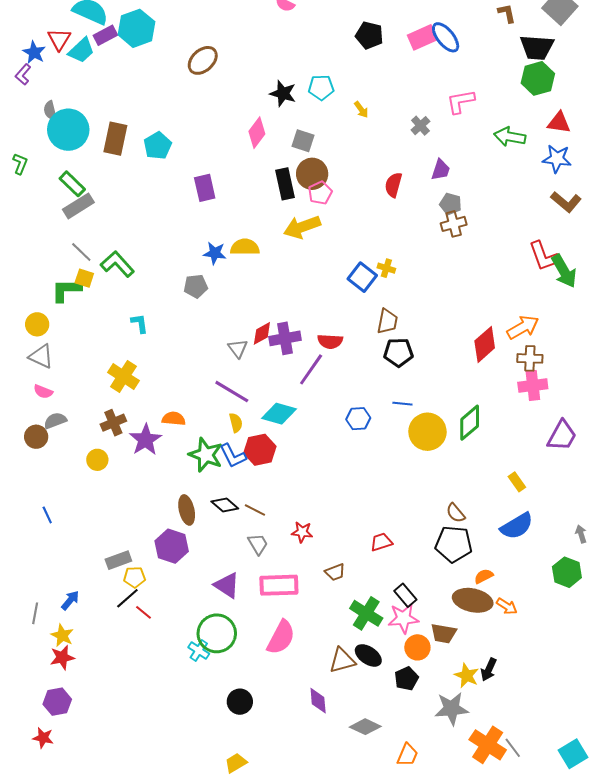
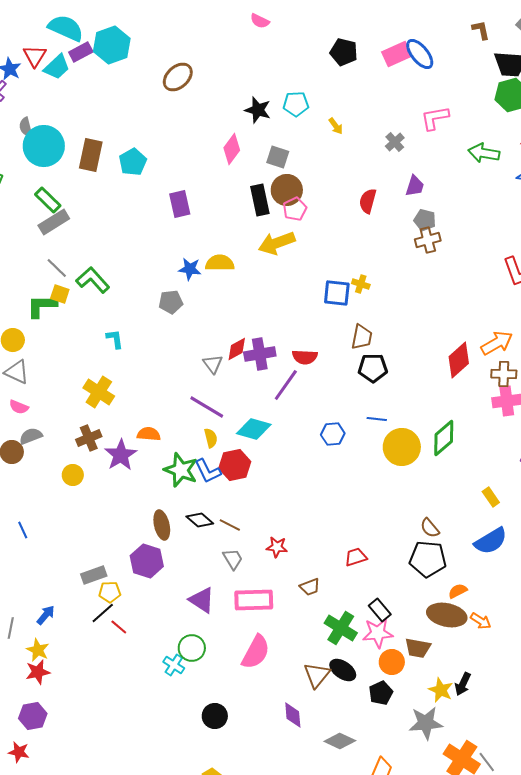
blue square: (362, 277) -> (337, 293), turned -32
green circle: (217, 633) -> (192, 648), size x0.7
brown triangle: (342, 660) -> (317, 675), turned -36

